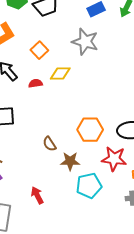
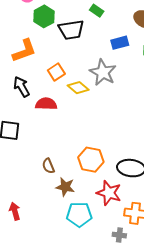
yellow diamond: (60, 73) -> (78, 88), moved, turned 30
red semicircle: (36, 83) -> (46, 104), size x1.5
red arrow: (37, 195) -> (15, 211), moved

